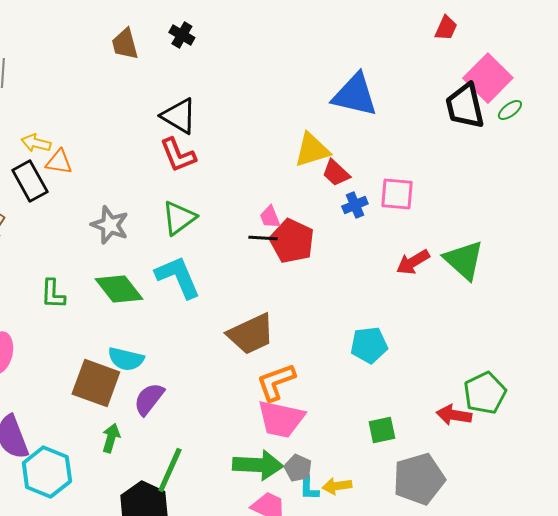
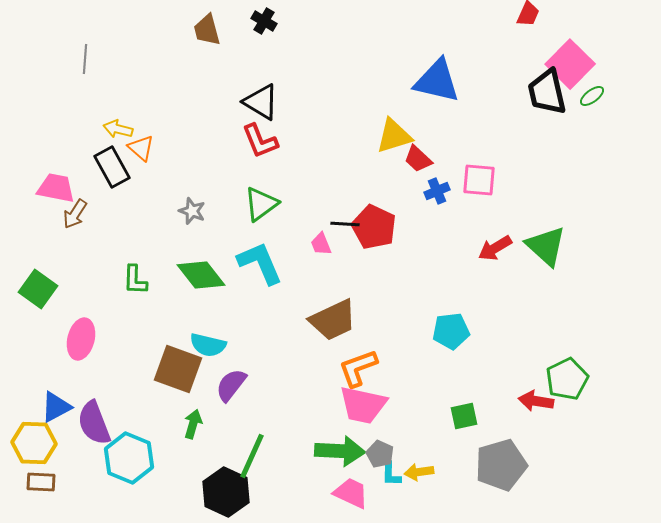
orange triangle: (59, 162) -> (141, 148), turned 32
pink trapezoid: (270, 217) -> (321, 244), moved
gray star: (110, 225) -> (192, 211), size x0.7

